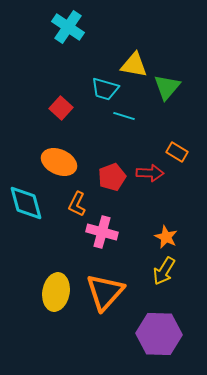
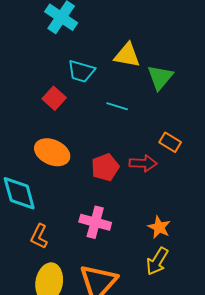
cyan trapezoid: (105, 89) -> (81, 71), moved
orange L-shape: (77, 204) -> (39, 236), moved

